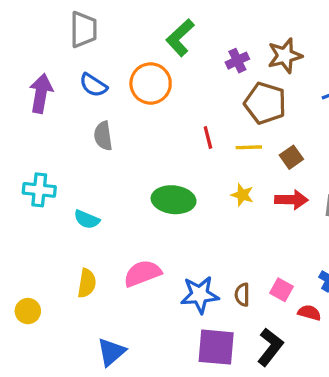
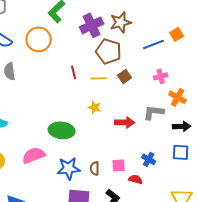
purple cross: (237, 61) -> (92, 25), size x1.6
brown square: (291, 157) -> (125, 76), moved
green ellipse: (174, 200) -> (62, 130), moved
red arrow: (291, 200) -> (125, 122), moved
pink square: (282, 290) -> (119, 165), turned -32

